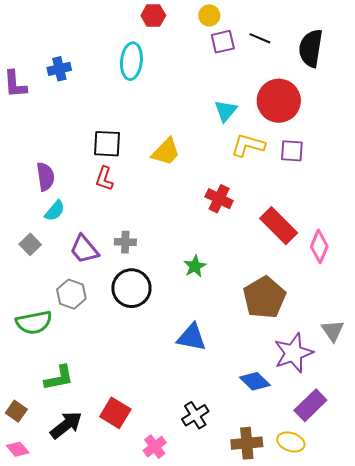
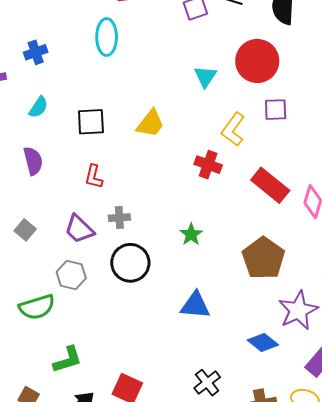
yellow L-shape: (248, 145) -> (233, 129), moved, turned -64
red L-shape: (104, 179) -> (94, 177), moved
cyan semicircle: (55, 211) -> (38, 107), moved

